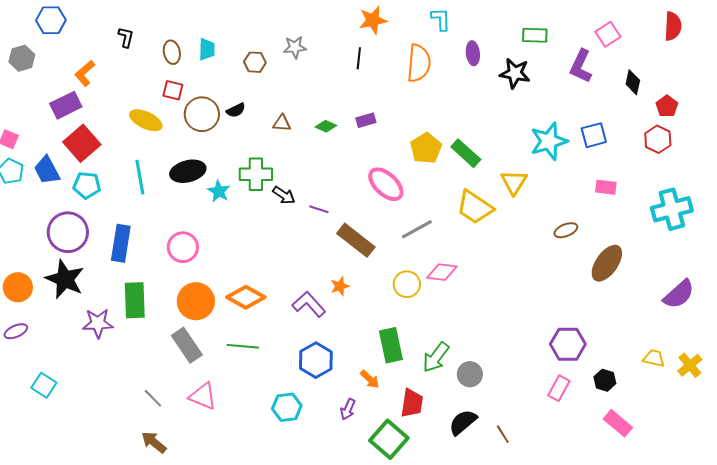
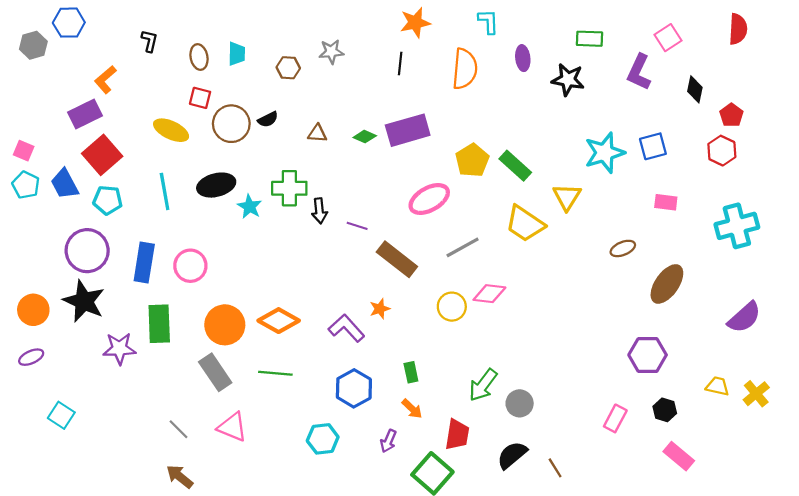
gray hexagon: (22, 58) -> (33, 45), moved
purple rectangle: (366, 120) -> (408, 130), size x2.0
pink ellipse: (386, 184) -> (429, 199), turned -72
black arrow: (284, 195) -> (319, 211), turned 50
pink circle: (183, 247) -> (190, 266), moved
purple hexagon: (568, 344) -> (648, 355), moved
green rectangle: (391, 345) -> (411, 372), moved, size x0.6

